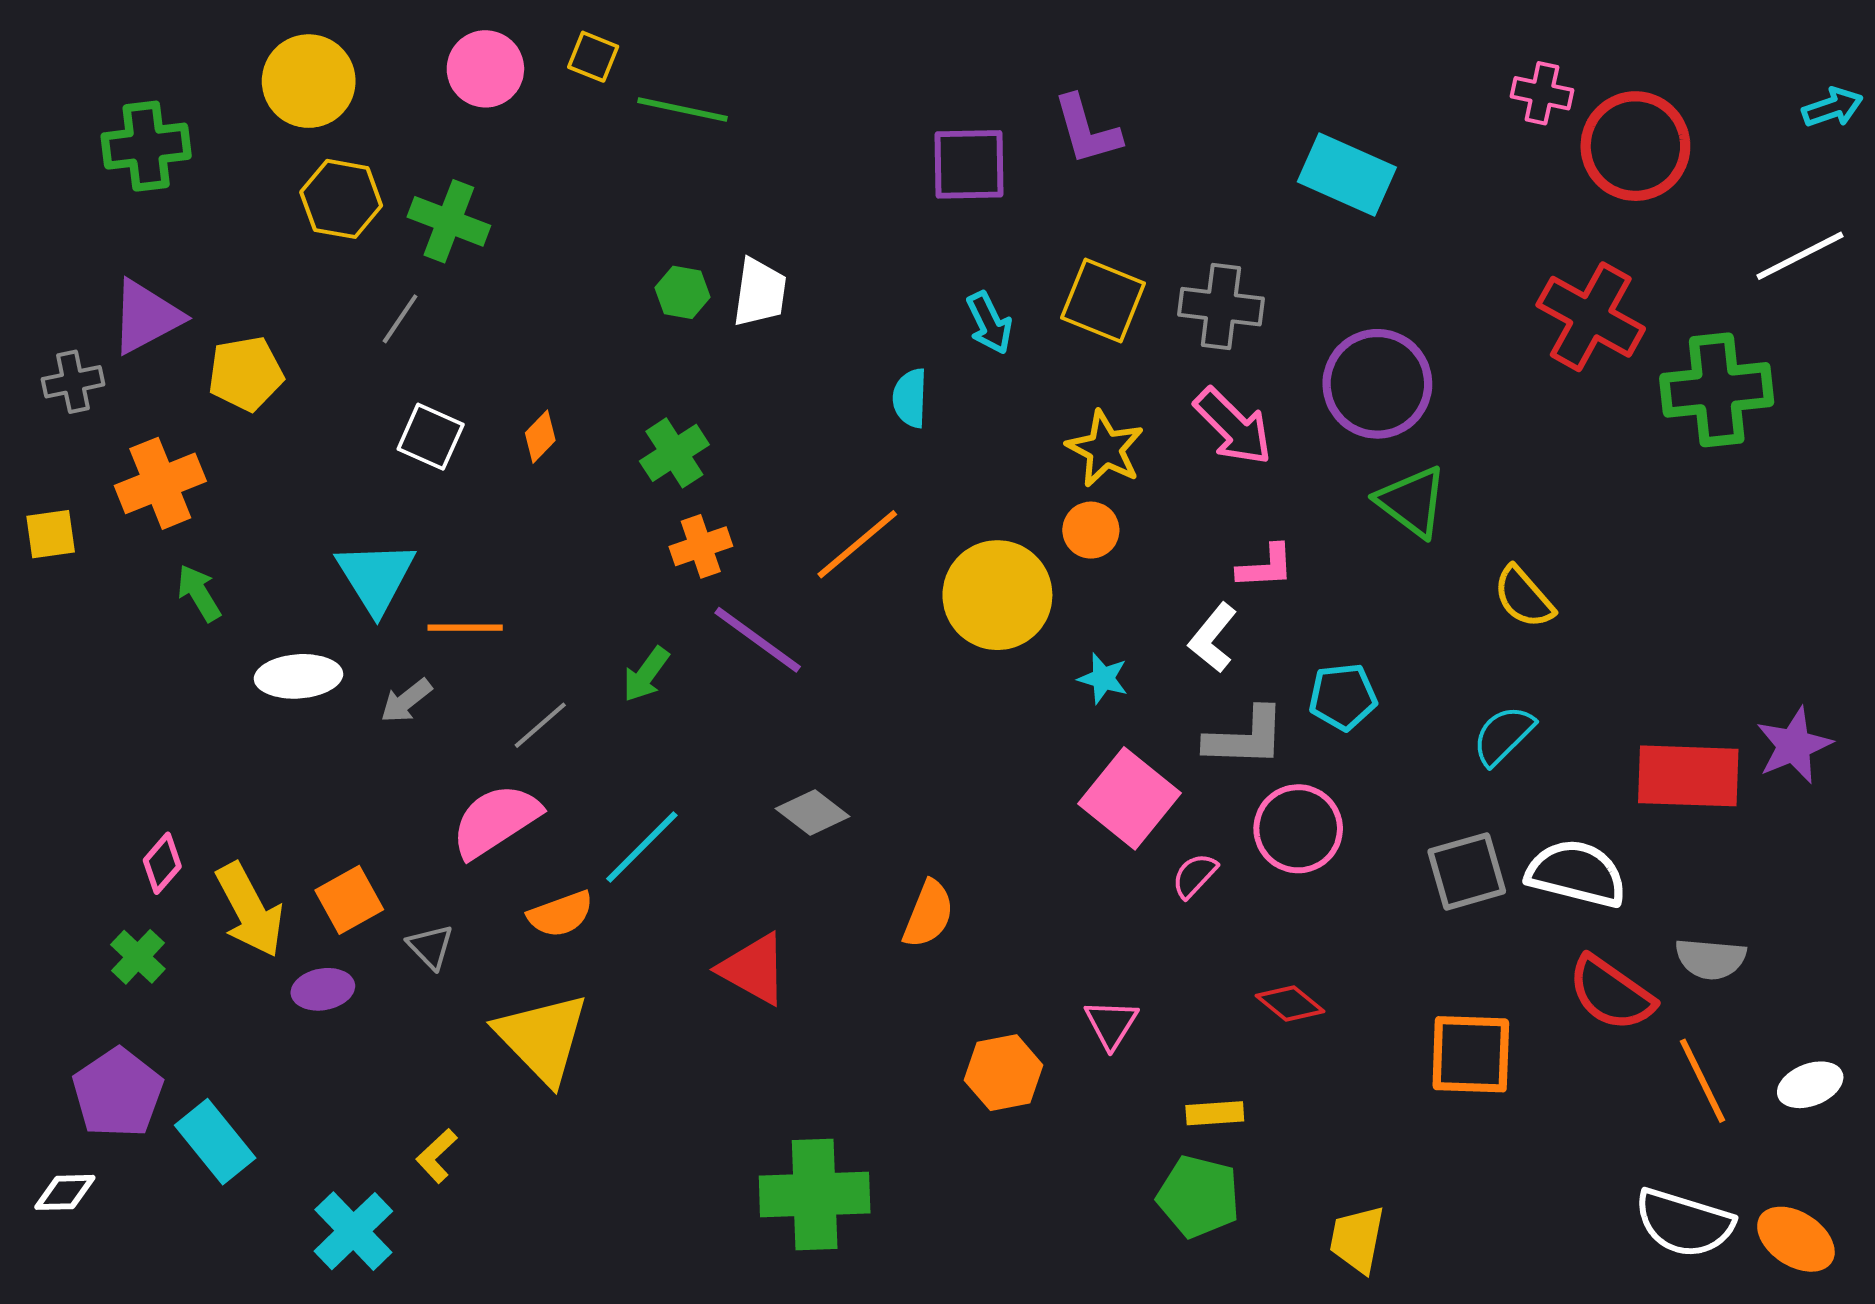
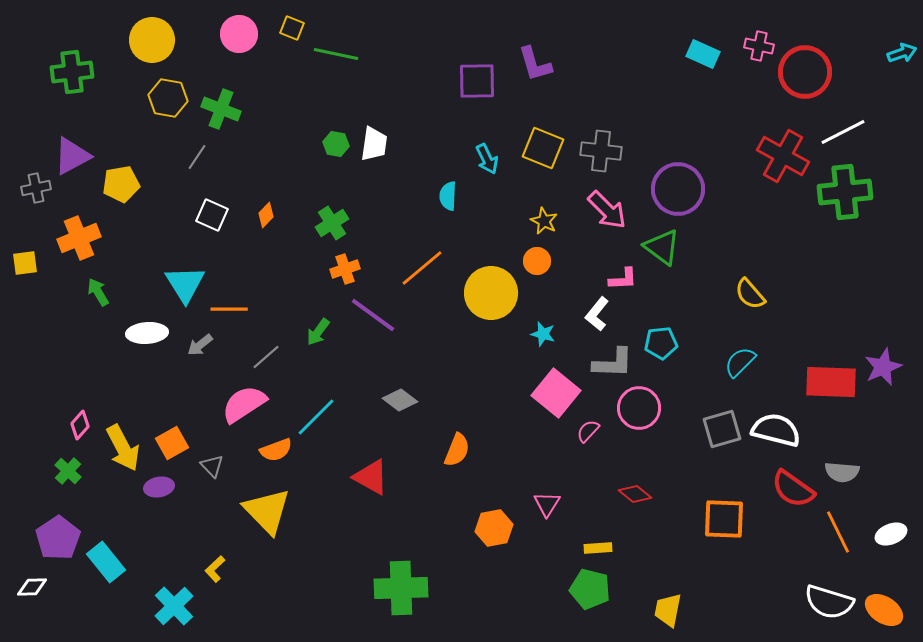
cyan rectangle: (1347, 175) -> (703, 54), moved, size x0.7
white line: (1800, 256) -> (843, 132), moved
yellow star: (1105, 449) -> (544, 221), size x0.7
green triangle: (1412, 502) -> (662, 247), moved

